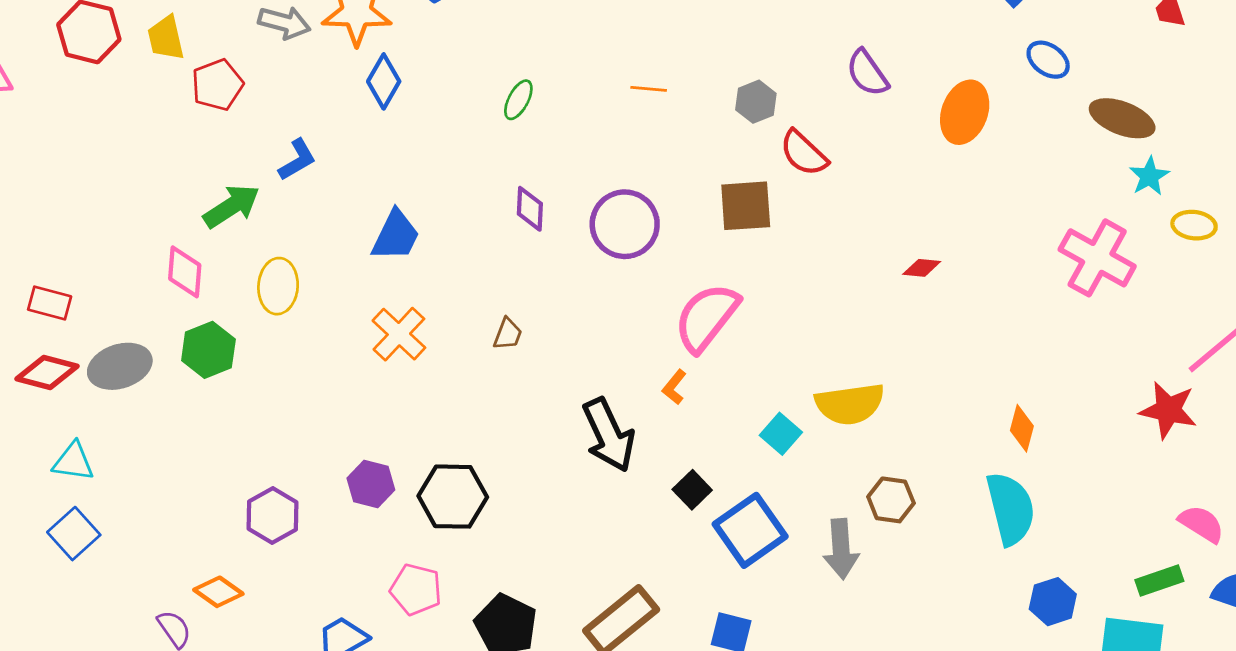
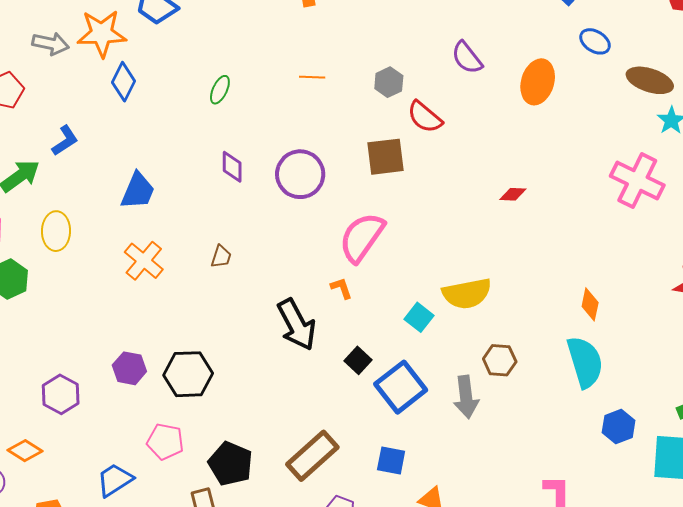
orange L-shape: (674, 387) -> (341, 288), turned 125

